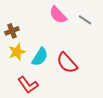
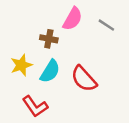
pink semicircle: (58, 15) -> (73, 19), turned -108
brown cross: (12, 31) -> (49, 39), moved, turned 32

